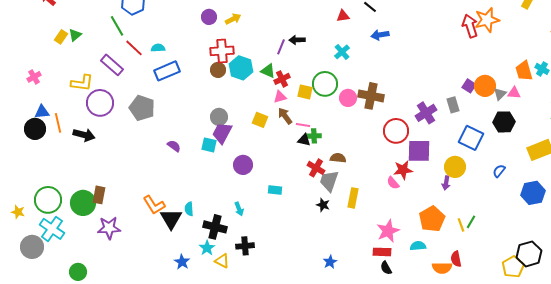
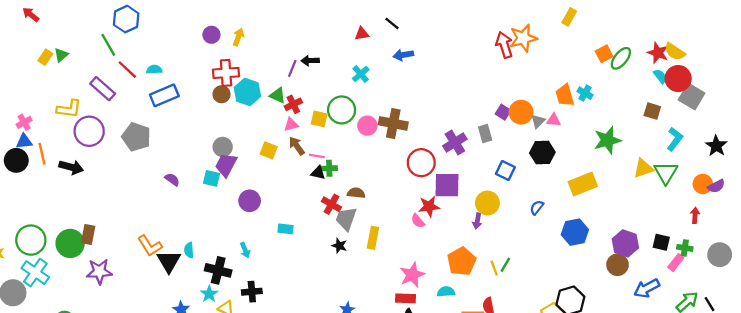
yellow arrow: (233, 19) -> (238, 37), turned -42
pink cross: (34, 77) -> (24, 122), moved
blue square: (471, 138) -> (505, 171), size x0.7

